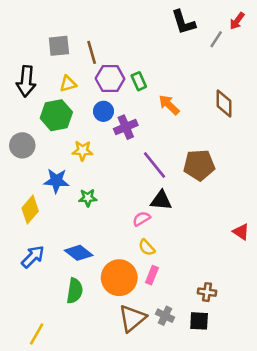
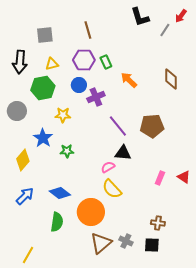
brown line: (92, 52) -> (88, 30), moved
blue star: (56, 181) -> (43, 138), turned 30
yellow semicircle: (147, 248) -> (112, 189), size x1.5
pink rectangle: (152, 275) -> (160, 178), moved

